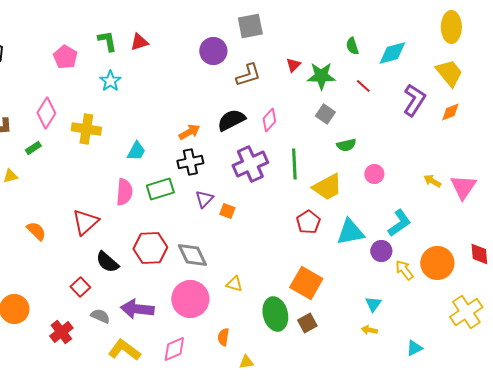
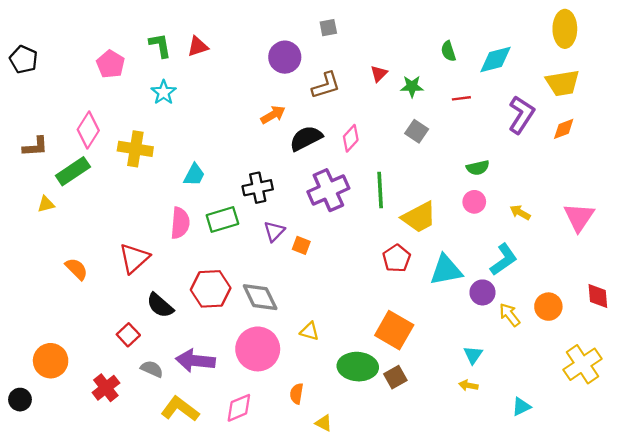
gray square: (250, 26) -> (328, 28), size x0.6
yellow trapezoid: (449, 73) -> (563, 83), turned 120
green star: (321, 76) -> (412, 87), size x0.7
red line: (363, 86) -> (461, 98), turned -49
orange arrow: (189, 132) -> (273, 115), moved
green semicircle: (346, 145) -> (478, 168), moved
green rectangle: (33, 148) -> (73, 171), size x1.8
yellow arrow: (432, 181) -> (520, 212), moved
orange circle: (437, 263) -> (548, 307), size x0.7
green ellipse: (275, 314) -> (358, 367), turned -72
yellow triangle: (246, 362) -> (324, 423), turned 35

